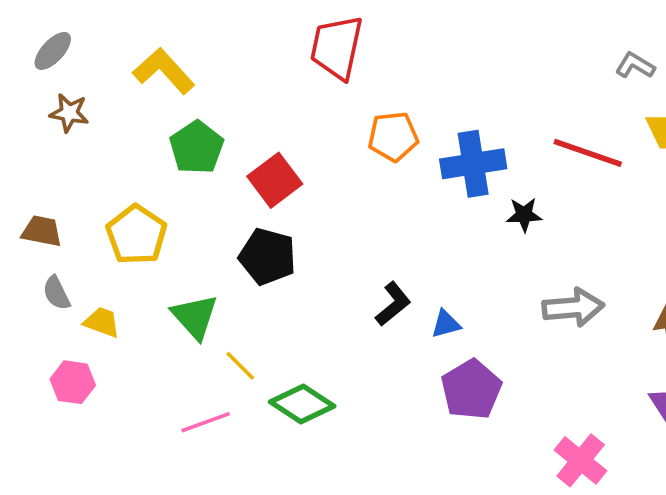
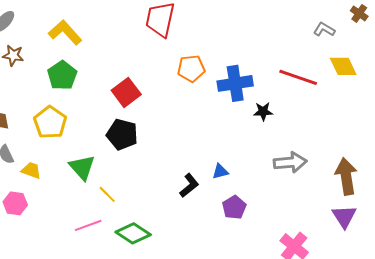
green pentagon: (197, 147) -> (62, 75), moved
black L-shape: (393, 304) -> (189, 185), moved
purple pentagon: (471, 389) -> (234, 207), size x0.7
green diamond: (302, 404) -> (133, 233), moved

